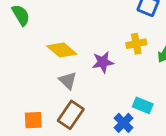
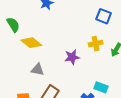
yellow diamond: (62, 50) -> (31, 43), moved
gray triangle: (68, 81) -> (37, 70), moved, turned -32

